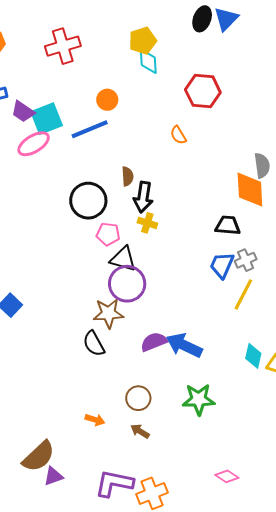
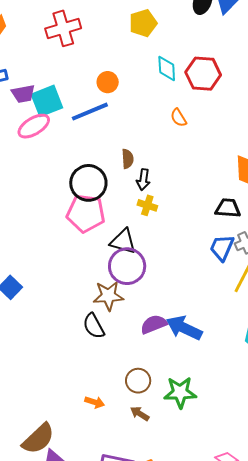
cyan diamond: (148, 61) -> (167, 68), moved
purple trapezoid: (23, 112) -> (23, 94), turned -45
black arrow: (143, 197) -> (143, 180), size x0.7
pink pentagon: (108, 234) -> (86, 213), moved, size x1.6
green star: (199, 399) -> (180, 392), moved

